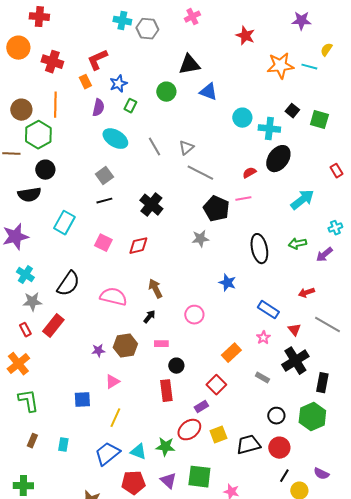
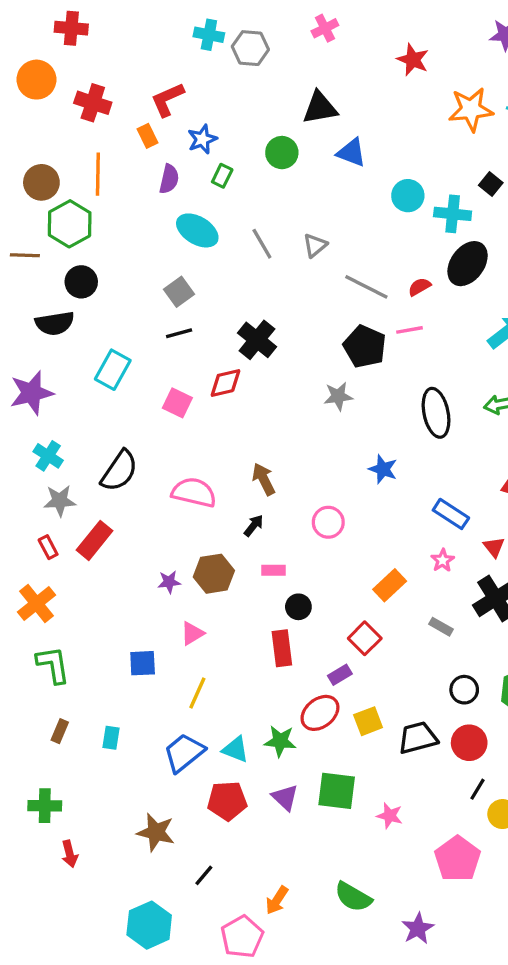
gray line: (200, 173) -> (366, 287), moved
red diamond: (138, 246) -> (225, 383), moved

